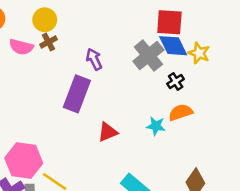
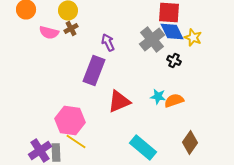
black cross: (176, 81) -> (174, 60), turned -32
orange semicircle: (181, 112) -> (174, 100), moved
red triangle: (108, 132) -> (119, 101), size x1.4
pink hexagon: (24, 161) -> (70, 120), moved

